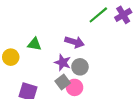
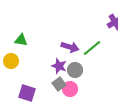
green line: (98, 15) -> (92, 48), moved
green triangle: (35, 44) -> (21, 40), moved

